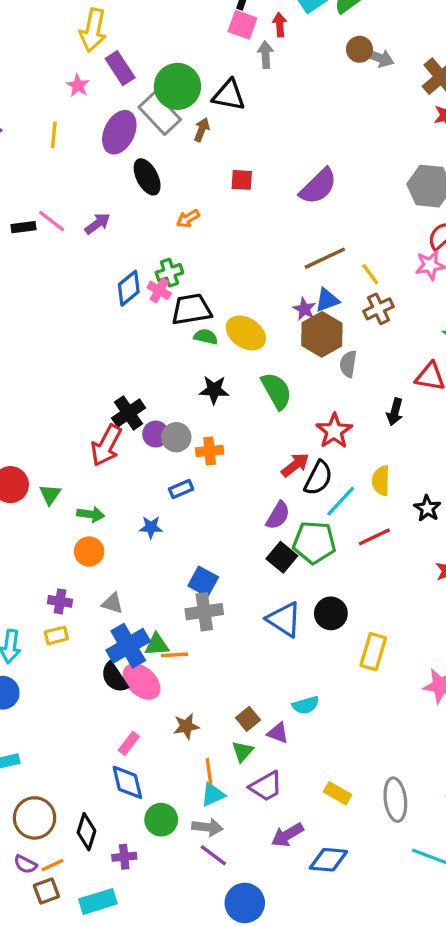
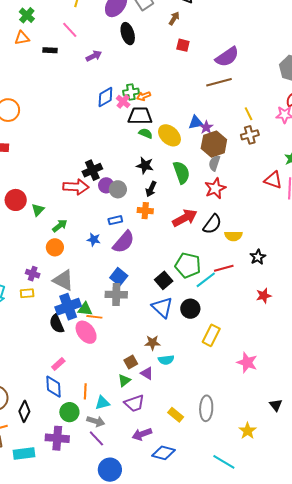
brown arrow: (202, 130) -> (174, 18), moved
orange arrow: (188, 219) -> (144, 96), moved
pink line: (52, 221) -> (70, 30), moved
brown line: (325, 258) -> (219, 82), moved
blue triangle: (327, 300) -> (196, 122), moved
gray semicircle: (348, 364) -> (214, 163), moved
black arrow: (395, 412) -> (151, 189), moved
red star: (334, 431) -> (215, 188), moved
red arrow: (106, 445) -> (76, 187), turned -125
orange cross: (210, 451) -> (145, 211), moved
red arrow: (295, 465) -> (185, 218), size x1.4
black semicircle: (318, 478) -> (212, 224), moved
yellow semicircle: (381, 481) -> (233, 236), turned -102
cyan line: (341, 501) -> (206, 280), moved
green arrow: (91, 514) -> (60, 226), turned -56
purple semicircle: (278, 515) -> (124, 242), moved, size x1.4
black square: (282, 557) -> (164, 280), moved
gray triangle: (112, 603) -> (63, 280), size x1.6
pink ellipse: (142, 682) -> (86, 332), moved
brown star: (186, 726) -> (152, 343), moved
orange line: (209, 771) -> (85, 391), moved
gray ellipse: (395, 800) -> (206, 408), moved
purple cross: (124, 857) -> (57, 438), moved, size x1.6

